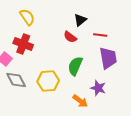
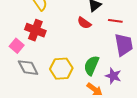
green semicircle: (75, 66) -> (91, 65), moved

